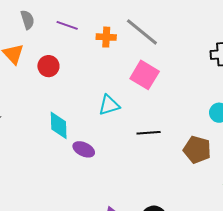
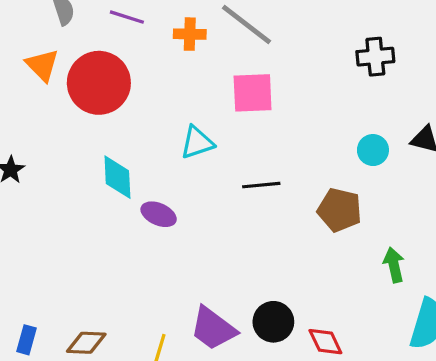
red circle: (48, 66) -> (99, 83), size x1.8
pink square: (145, 75) -> (253, 93), turned -32

